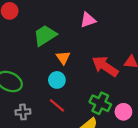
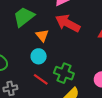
red arrow: (105, 66) -> (68, 23), moved
green cross: (100, 103) -> (64, 73), moved

